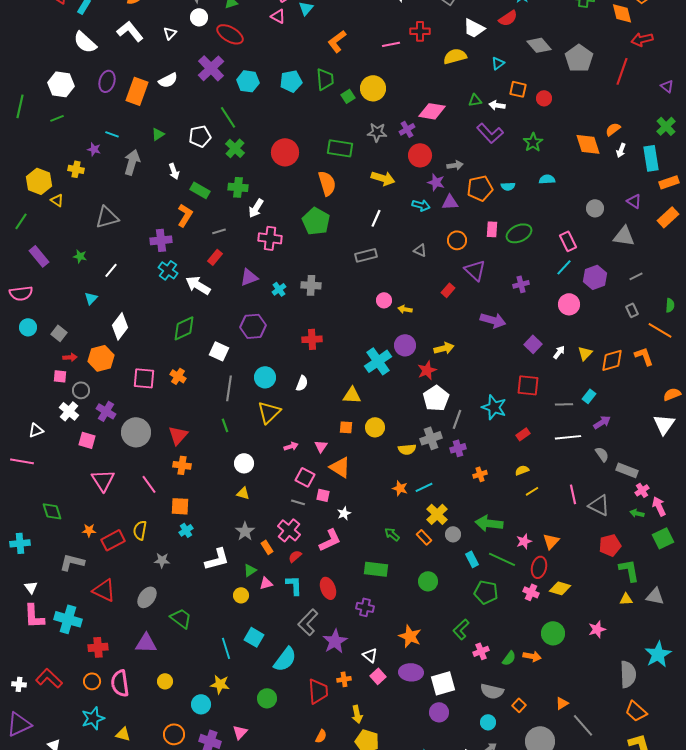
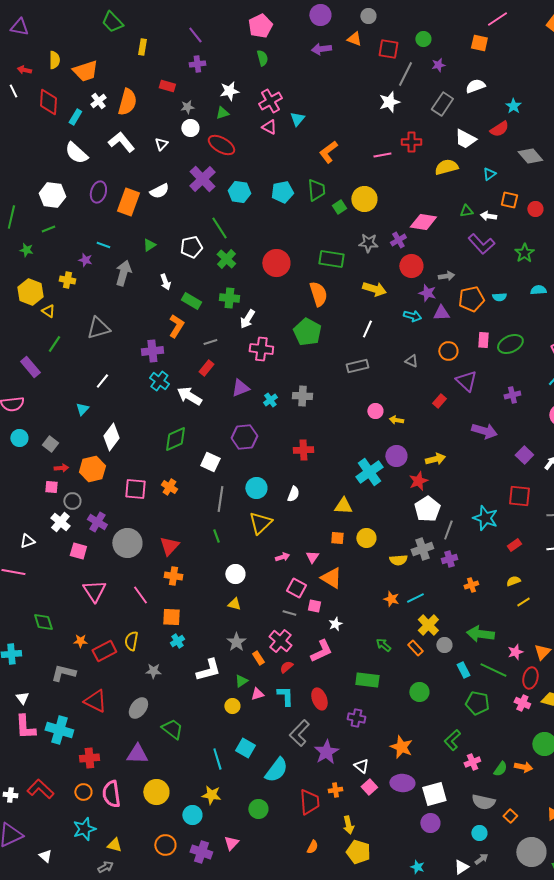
green line: (21, 221) -> (54, 344), moved
green star: (80, 256) -> (26, 250), moved
yellow circle: (165, 681) -> (156, 792), size x1.6

